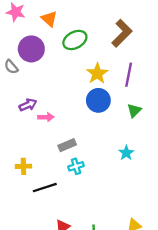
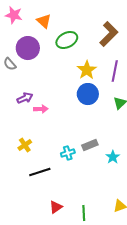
gray rectangle: (67, 145) -> (90, 145), moved
cyan star: (126, 153) -> (113, 157), moved
yellow cross: (23, 166) -> (25, 145), moved, turned -32

